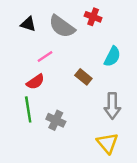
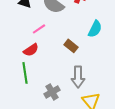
gray arrow: (112, 106) -> (78, 77), moved
gray cross: (56, 120) -> (52, 92), moved, turned 35

